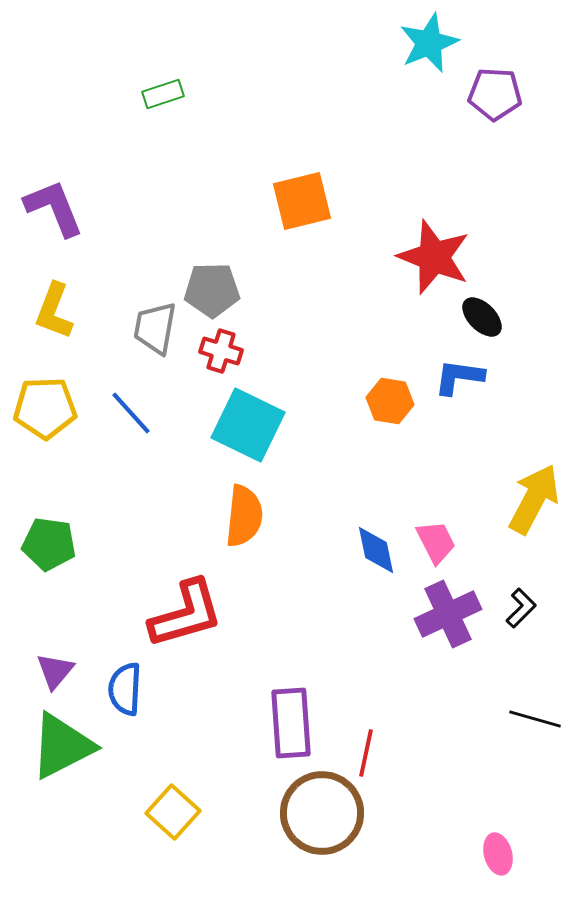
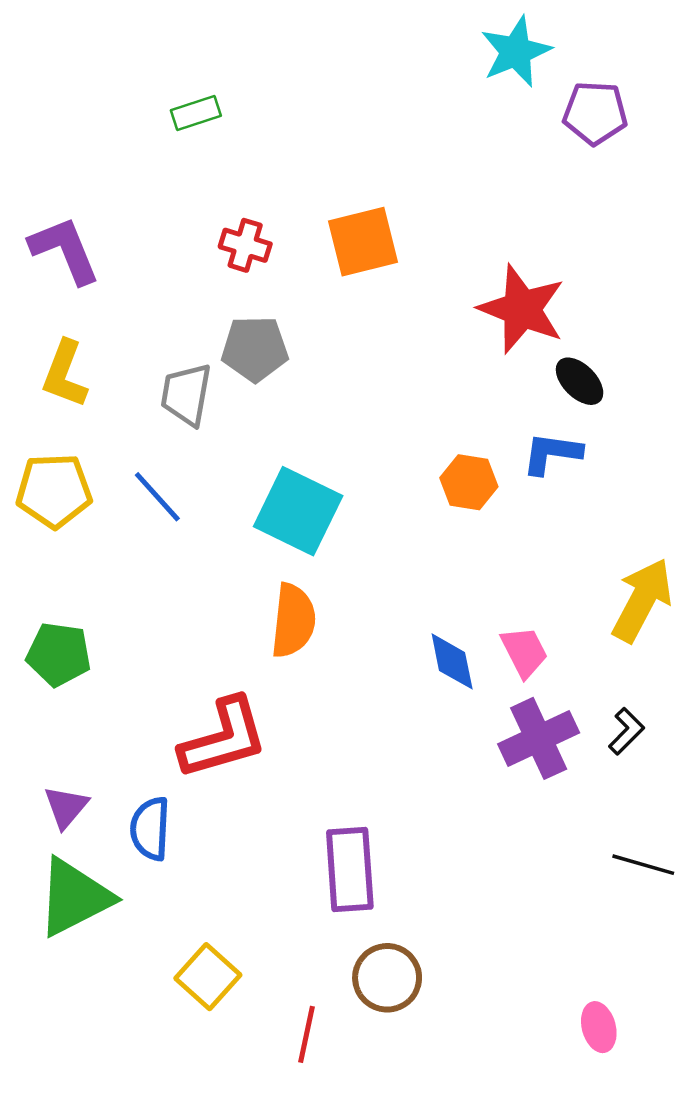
red cross: (221, 351) -> (245, 245), moved
red line: (366, 753) -> (307, 1034), moved
brown circle: (322, 813) -> (387, 978), size x0.7

